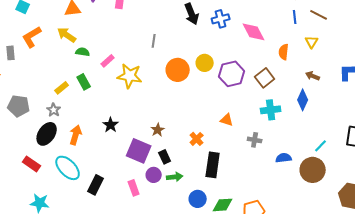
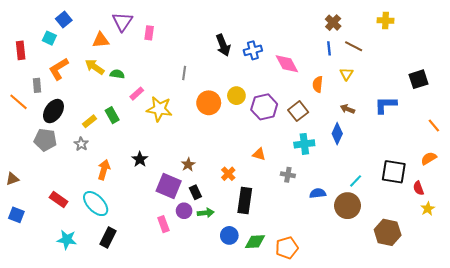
green semicircle: (83, 52) -> (117, 74), moved
black ellipse: (47, 134) -> (53, 111), moved
black rectangle: (96, 185) -> (108, 237), moved

